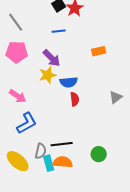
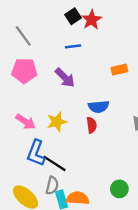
yellow star: (48, 75) -> (57, 122), moved
blue semicircle: (69, 82) -> (99, 107), moved
blue L-shape: (27, 123) -> (36, 153), turned 140
black line: (62, 144) -> (54, 163), moved, turned 40

